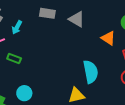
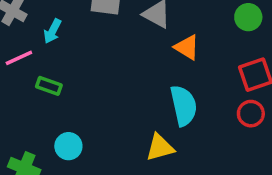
orange triangle: (108, 38) -> (187, 47), moved

